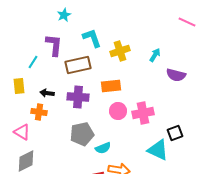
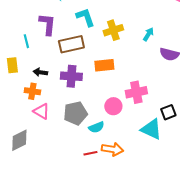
cyan line: (33, 62) -> (26, 41), turned -48
pink circle: (118, 111) -> (113, 106), moved
pink triangle: (22, 132) -> (41, 111), moved

